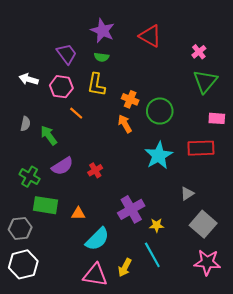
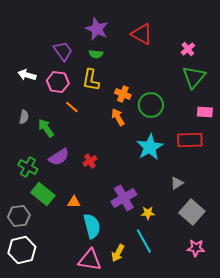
green rectangle: (45, 205) -> (43, 194), turned 30
cyan semicircle: (97, 239) -> (92, 226), turned -60
pink star: (207, 262) -> (196, 248), size x0.7

